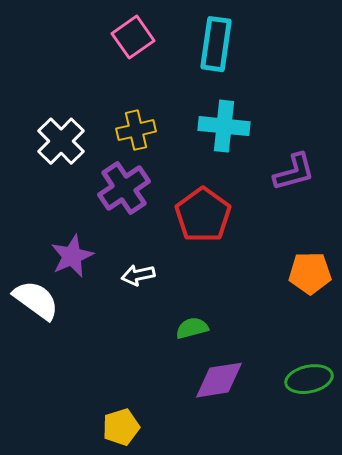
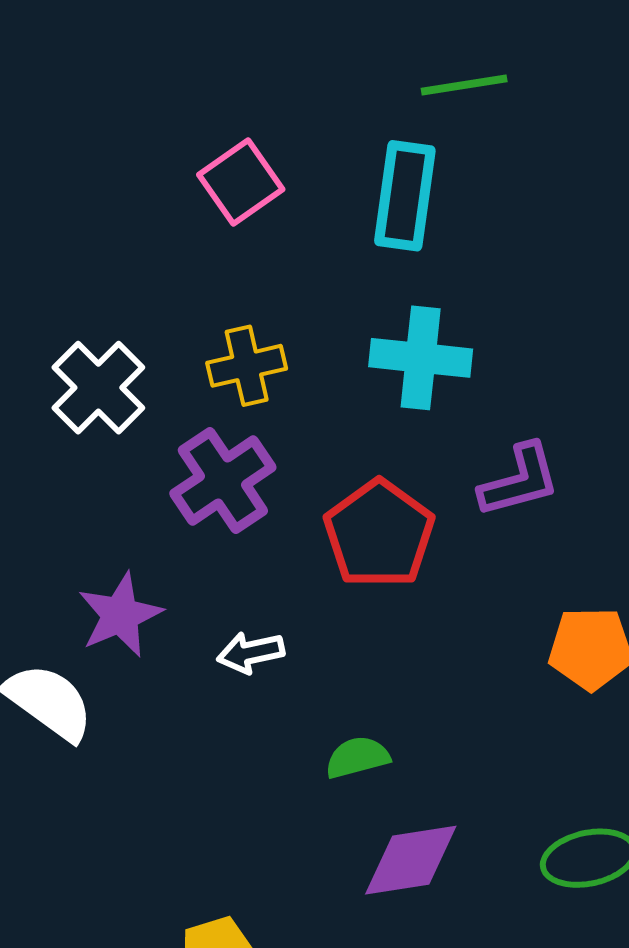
purple L-shape: (294, 172) -> (520, 480), moved

